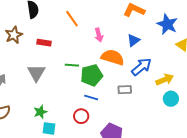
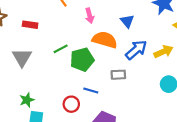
blue triangle: (133, 40) -> (127, 21), turned -32
green line: (72, 65) -> (61, 49), turned -32
yellow arrow: (165, 80) -> (163, 52), moved
blue line: (91, 97) -> (91, 90), moved

